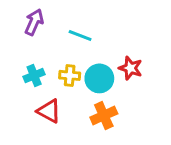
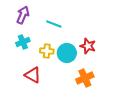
cyan cross: (34, 75) -> (23, 42), moved
orange cross: (104, 115) -> (85, 78), moved

